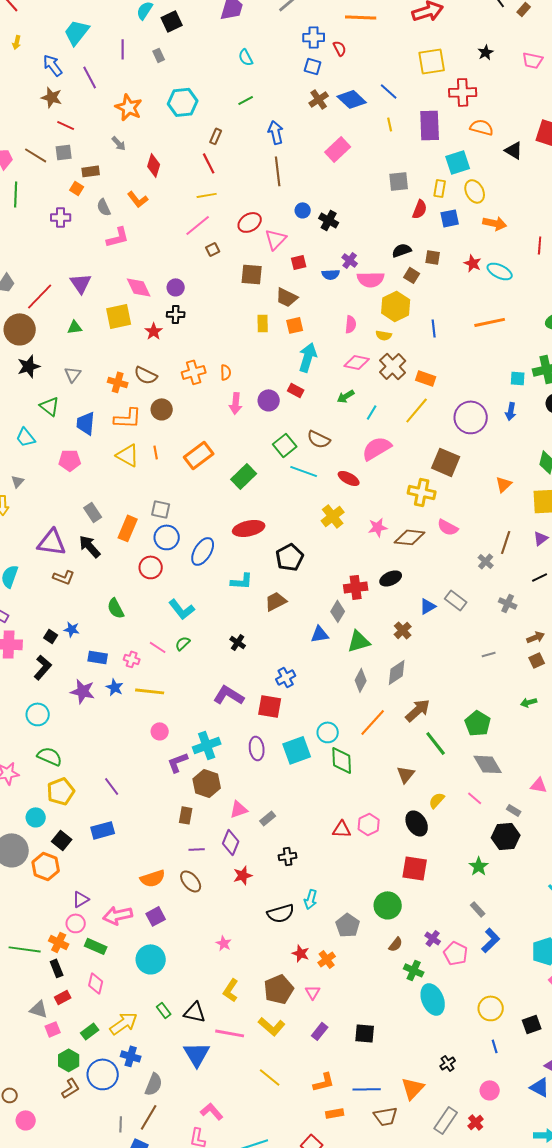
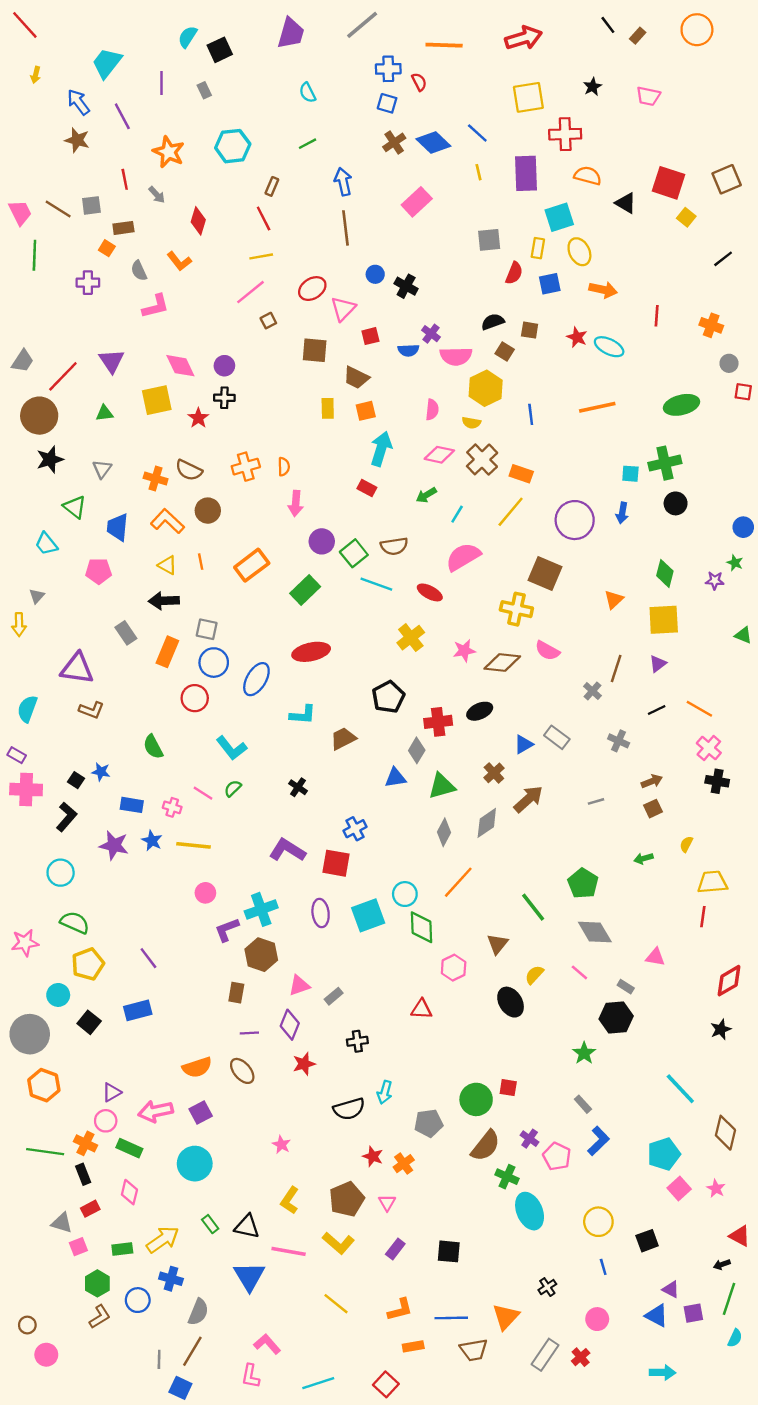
red line: (66, 125) -> (125, 179), moved, turned 54
purple circle: (269, 400) -> (322, 541), moved
orange L-shape: (128, 418) -> (167, 521), turned -140
brown semicircle: (319, 439) -> (394, 546), turned -35
yellow triangle: (128, 455) -> (167, 565), size x0.7
black arrow: (90, 546) -> (164, 601), moved, turned -50
black pentagon: (290, 557) -> (388, 697), moved
brown arrow: (418, 710) -> (528, 799), moved
pink hexagon: (369, 824) -> (454, 968), moved
orange hexagon: (46, 866) -> (44, 1085), moved
red square: (415, 868) -> (508, 1088), moved, size x0.6
gray pentagon: (348, 925) -> (429, 1123), turned 30
brown semicircle: (396, 944) -> (486, 1146), size x1.8
green rectangle: (90, 1031) -> (122, 1249), turned 30
blue circle: (103, 1074) -> (138, 1300), size x0.7

